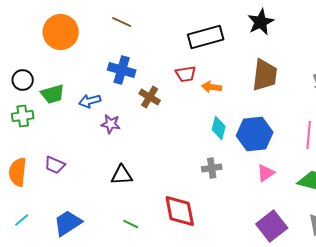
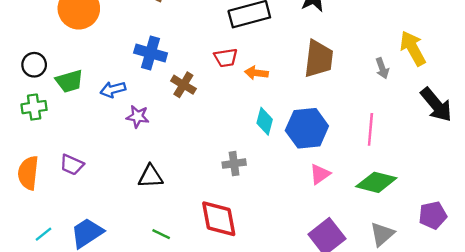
gray cross: (212, 168) -> (234, 164), moved
cyan line: (22, 220) -> (44, 234), moved

